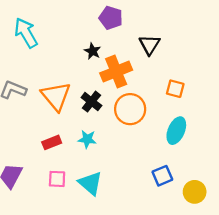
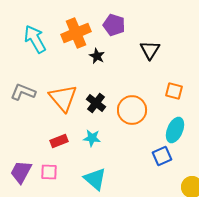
orange cross: (116, 72) -> (76, 33), moved
blue square: (162, 176) -> (162, 156), moved
pink square: (57, 179) -> (49, 172), moved

